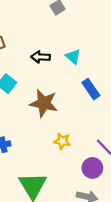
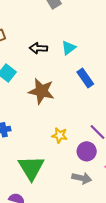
cyan triangle: (73, 57) -> (69, 48), turned 42
yellow star: (62, 141) -> (60, 135), moved

